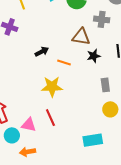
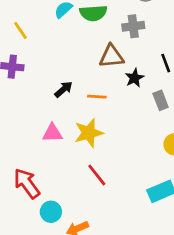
gray rectangle: (105, 85) -> (161, 100), moved
pink triangle: (29, 125) -> (52, 133), moved

